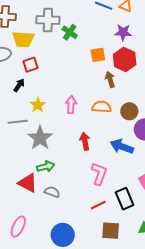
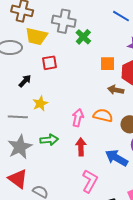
red square: (31, 65) -> (50, 63), moved
brown arrow: (110, 79) -> (116, 90), turned -70
pink arrow: (71, 105) -> (78, 118), moved
gray star: (40, 138) -> (20, 147), moved
green arrow: (46, 166) -> (49, 140), moved

